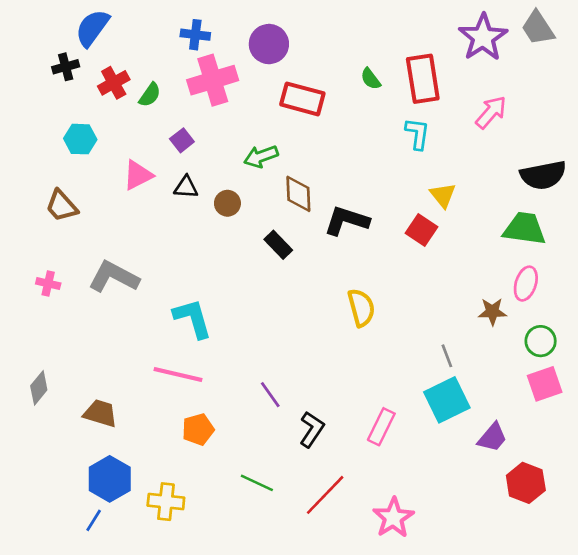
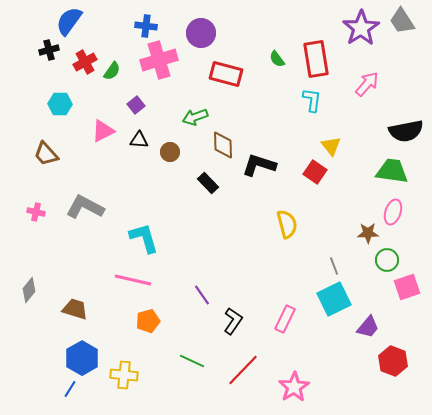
yellow semicircle: (361, 308) -> (287, 224), moved
green circle: (541, 341) -> (387, 260), moved

